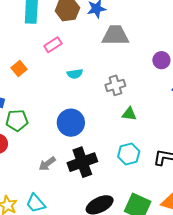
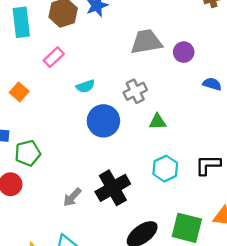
gray trapezoid: (115, 35) -> (146, 42), moved
blue circle: (71, 123) -> (103, 121), moved

